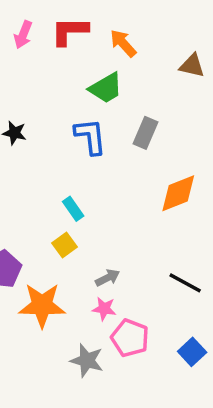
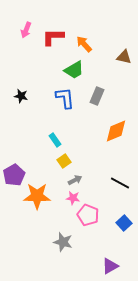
pink arrow: (23, 35) -> (26, 30), moved
yellow square: (64, 245) -> (64, 161), moved
gray star: (87, 360) -> (63, 242), moved

